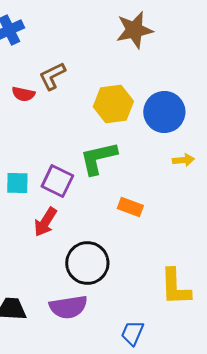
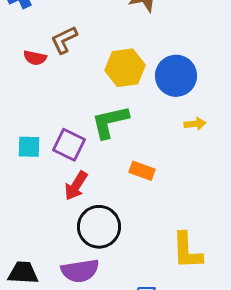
red arrow: (45, 222) -> (76, 186), moved

